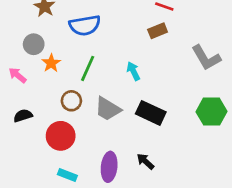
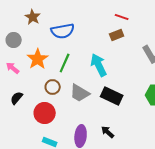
gray circle: (34, 44) -> (14, 40), moved
orange star: (51, 63) -> (38, 59), size x1.5
cyan arrow: (133, 71) -> (99, 65), size x1.6
black semicircle: (23, 116) -> (17, 98), turned -32

